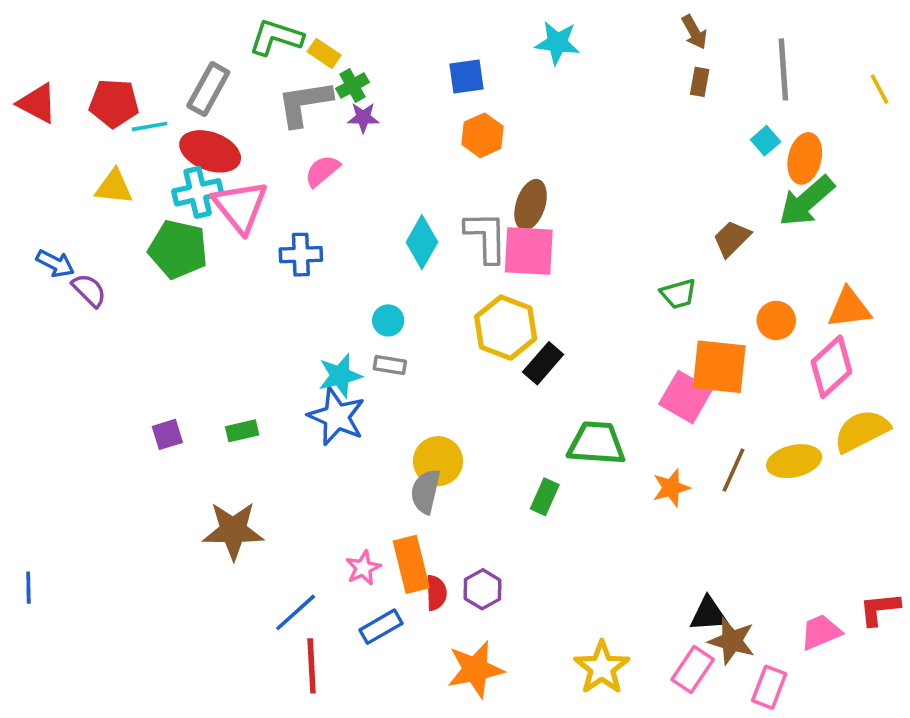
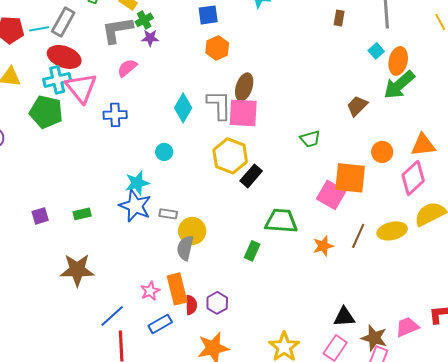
cyan line: (150, 126) -> (39, 29), moved
green trapezoid: (678, 294) -> (310, 139), moved
gray rectangle: (390, 365) -> (168, 214), moved
brown star: (732, 641) -> (374, 338), moved

